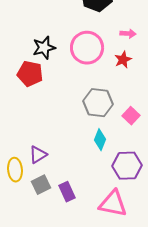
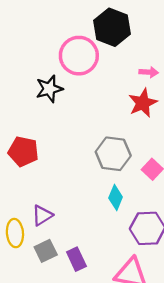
pink circle: (87, 48) -> (79, 56), moved
red star: (123, 60) -> (143, 103), size x1.4
red pentagon: (30, 74) -> (23, 151), moved

